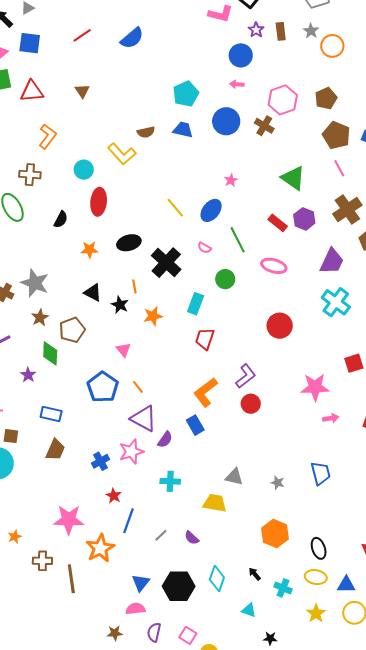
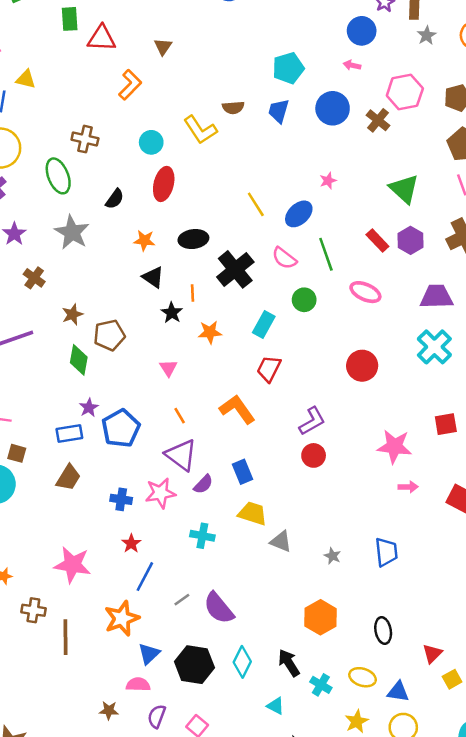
gray star: (311, 31) -> (427, 35), moved
blue trapezoid: (183, 130) -> (279, 111), turned -95
orange L-shape: (48, 137) -> (130, 85), moved
pink semicircle: (204, 248) -> (284, 258), size x1.5
purple trapezoid: (332, 261) -> (437, 297), turned -124
gray star: (35, 283) -> (72, 232), moved
black triangle: (93, 293) -> (153, 277), moved
purple star: (28, 375) -> (89, 408), moved
blue pentagon: (103, 387) -> (121, 428), moved
orange L-shape: (206, 392) -> (237, 409), moved, turned 84
blue rectangle: (51, 414) -> (69, 433), turned -30
blue cross: (101, 461) -> (121, 499), turned 30
yellow trapezoid: (215, 503) -> (253, 513), moved
purple semicircle: (192, 538) -> (219, 608), size x1.8
orange star: (100, 548) -> (122, 618), moved
black ellipse: (319, 548) -> (383, 631), moved
black arrow: (255, 574) -> (289, 663), size x1.6

